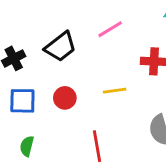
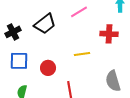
red circle: (65, 98) -> (48, 68), moved

